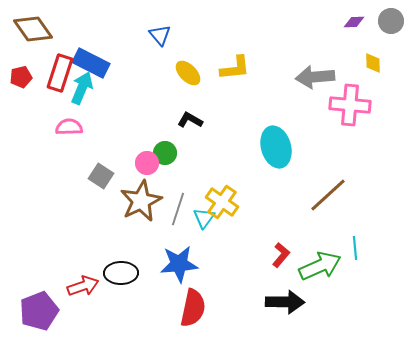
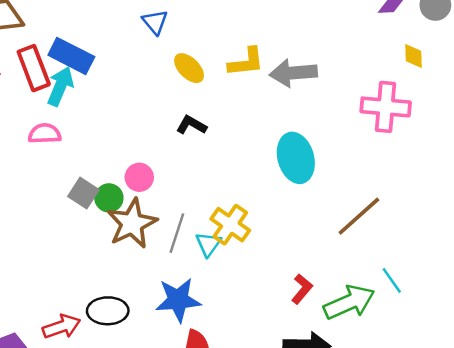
red rectangle: (60, 73) -> (34, 68), turned -39
gray arrow: (315, 77) -> (293, 73), moved
green circle: (165, 153) -> (109, 198), moved
cyan line: (355, 248) -> (392, 280), turned -30

